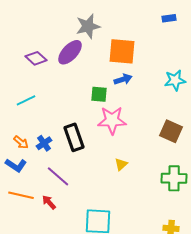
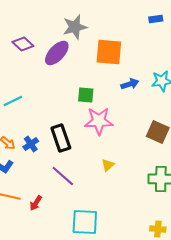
purple diamond: (36, 58) -> (23, 44), moved
blue arrow: (123, 79) -> (130, 84), moved
purple line: (58, 176) -> (63, 176), moved
red arrow: (49, 202) -> (36, 203), turned -105

